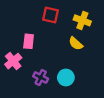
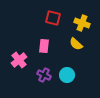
pink rectangle: (29, 41) -> (44, 46), moved

